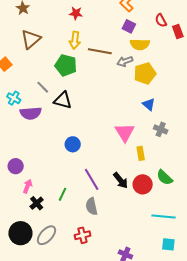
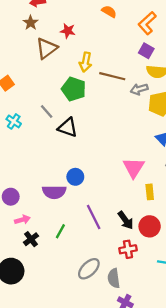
red star: (76, 13) -> (68, 31), moved
brown triangle: (31, 39) -> (47, 48), moved
purple semicircle: (31, 113) -> (54, 192), moved
pink arrow: (28, 186) -> (22, 220), turned 48
gray semicircle: (92, 206) -> (114, 278), moved
gray ellipse: (46, 235) -> (89, 269), moved
red cross: (82, 235) -> (128, 249), moved

